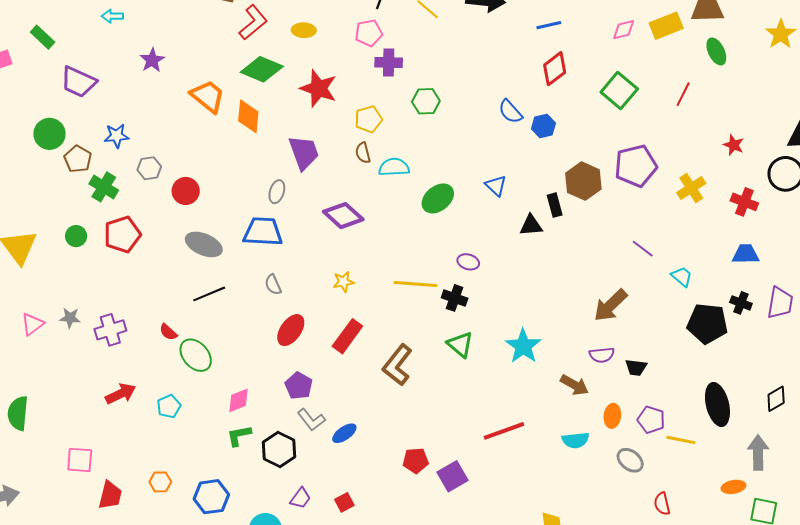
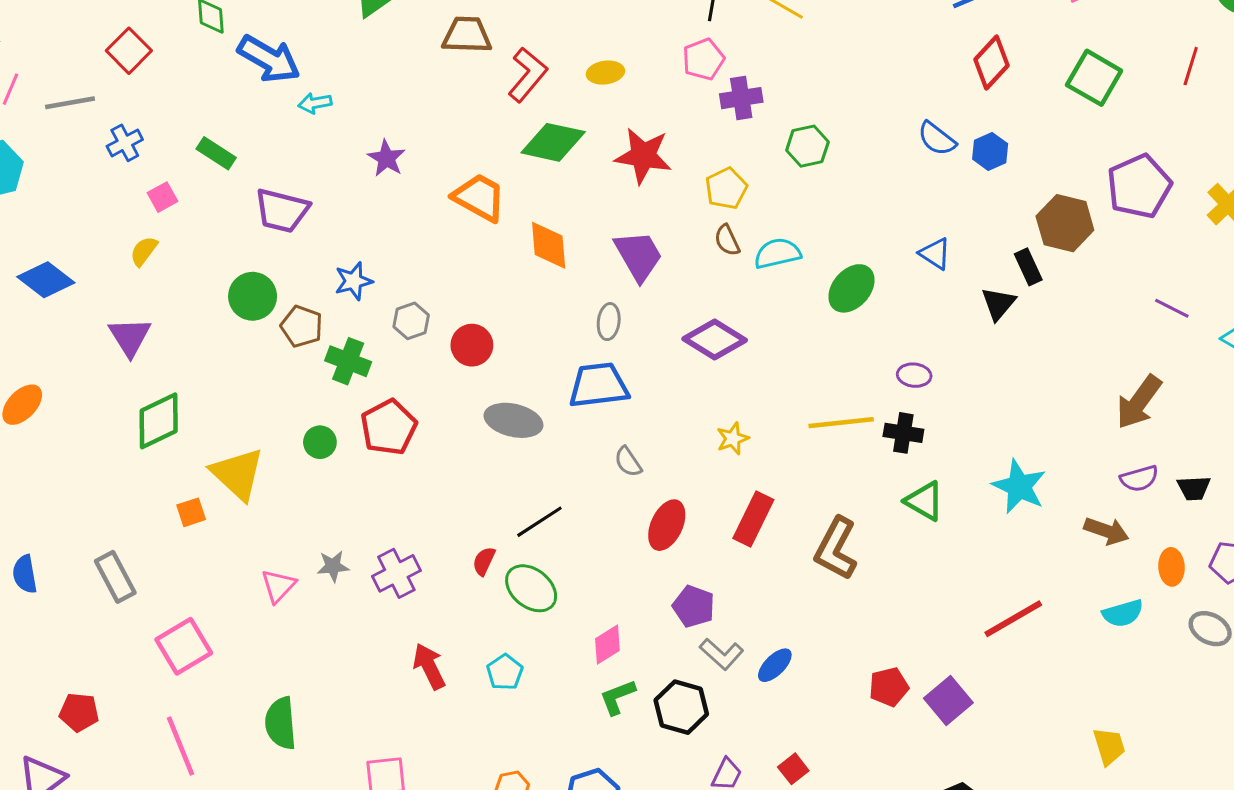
orange diamond: (248, 116) -> (549, 245), moved
black triangle: (531, 225) -> (998, 304), turned -35
black line: (209, 294) -> (539, 522), moved
red semicircle: (168, 332) -> (484, 561), turned 84
red arrow: (121, 394) -> (429, 666), turned -80

